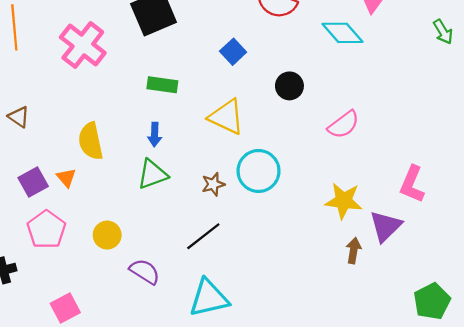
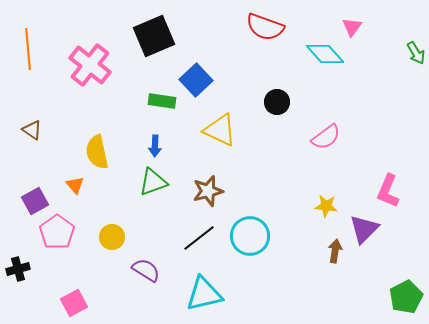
blue square: (233, 52) -> (196, 80), moved, size x1.4
cyan circle: (259, 171) -> (250, 236), moved
purple square: (33, 182) -> (35, 201), moved
brown star: (213, 184) -> (208, 191), size x1.4
yellow star: (344, 201) -> (326, 206), size x0.7

